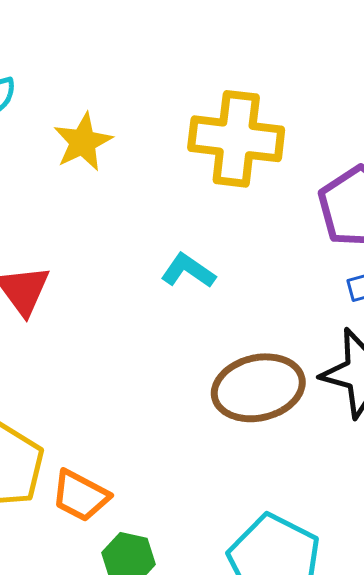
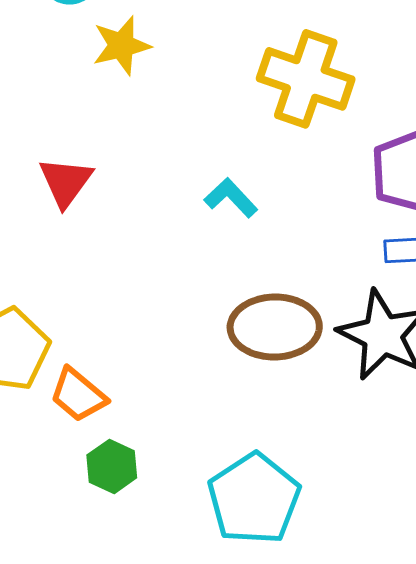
yellow star: (83, 142) -> (121, 46), moved

